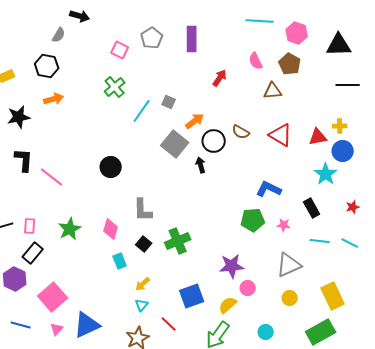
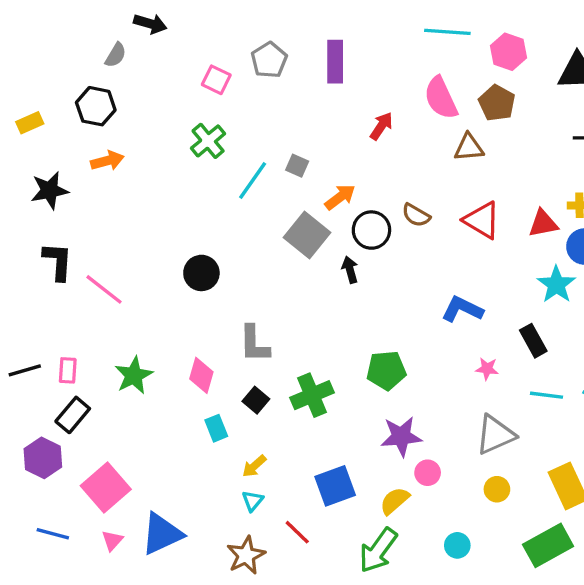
pink semicircle: (256, 61) -> (441, 98), size x1.5
green pentagon: (253, 220) -> (386, 370), moved

